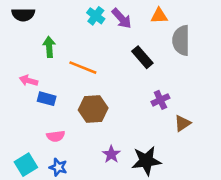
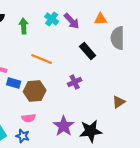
green arrow: (49, 47) -> (24, 26), moved
purple cross: (160, 100) -> (75, 82), moved
brown hexagon: (93, 109) -> (35, 91), moved
pink semicircle: (56, 136) -> (29, 118), moved
purple star: (111, 154) -> (64, 126), size x1.5

